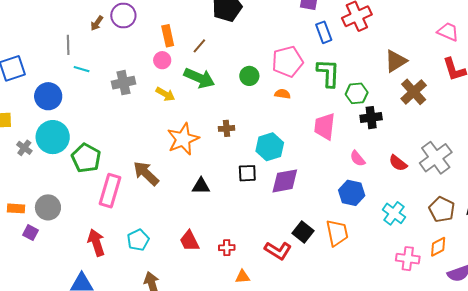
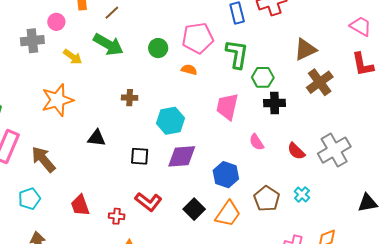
pink circle: (162, 60) -> (56, 22), moved
orange star: (183, 139) -> (57, 100), moved
brown arrow: (146, 173) -> (43, 159), moved
black square: (247, 173) -> (140, 156), moved
black triangle: (201, 186) -> (97, 138), moved
blue hexagon: (352, 193) -> (226, 175), moved
brown pentagon: (442, 209) -> (267, 199), moved
cyan cross: (394, 213) -> (302, 194), moved, size x0.7
orange trapezoid: (337, 233) -> (228, 214), turned 40
red L-shape: (278, 250) -> (148, 202), moved

